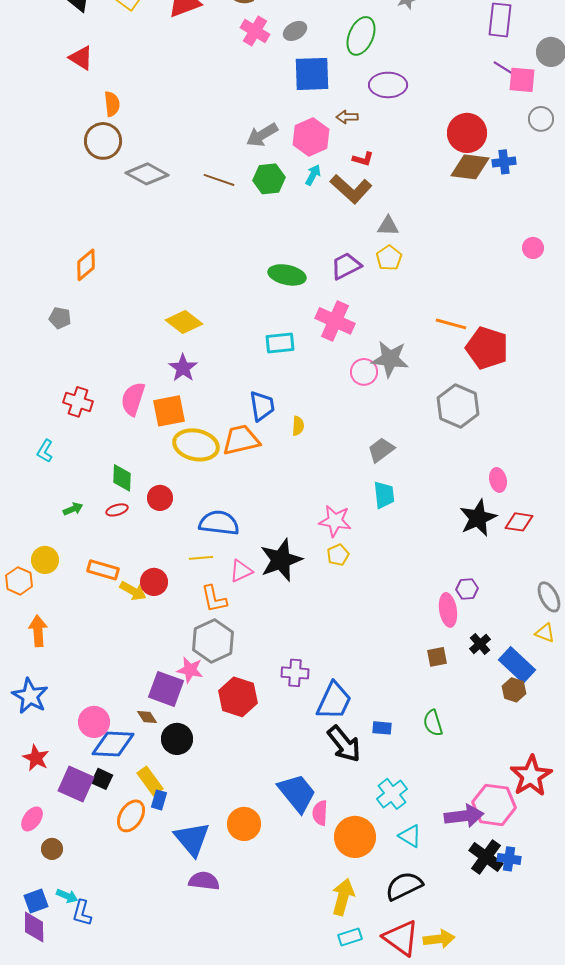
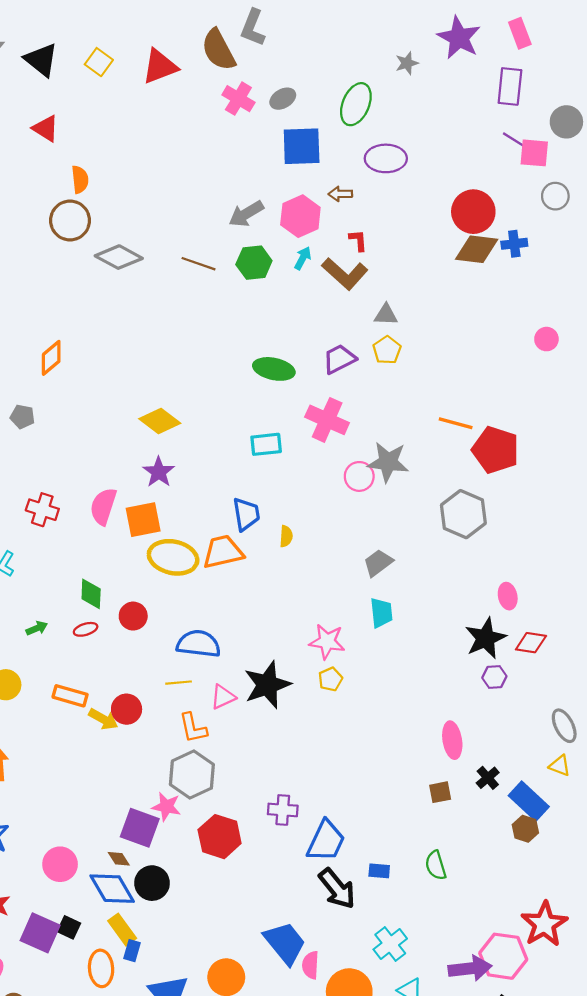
red L-shape: (363, 159) -> (358, 240), turned -110
purple hexagon: (467, 589) -> (494, 677), moved
blue diamond: (113, 744) -> (112, 889), moved, turned 57
orange ellipse: (131, 816) -> (101, 968), turned -36

